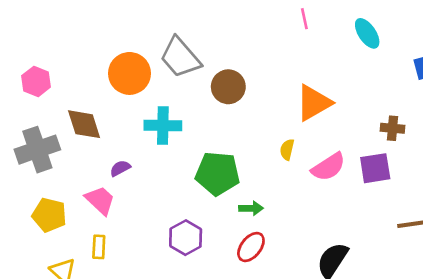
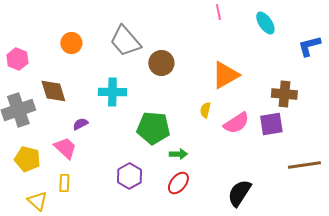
orange circle: (129, 73) -> (71, 43), moved, size x0.7
brown cross: (393, 128) -> (284, 94), size x1.4

